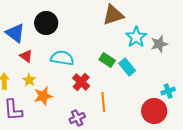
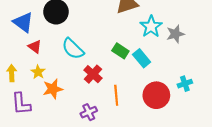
cyan semicircle: (62, 58) -> (73, 49), turned -145
red circle: (154, 111) -> (156, 95), moved

